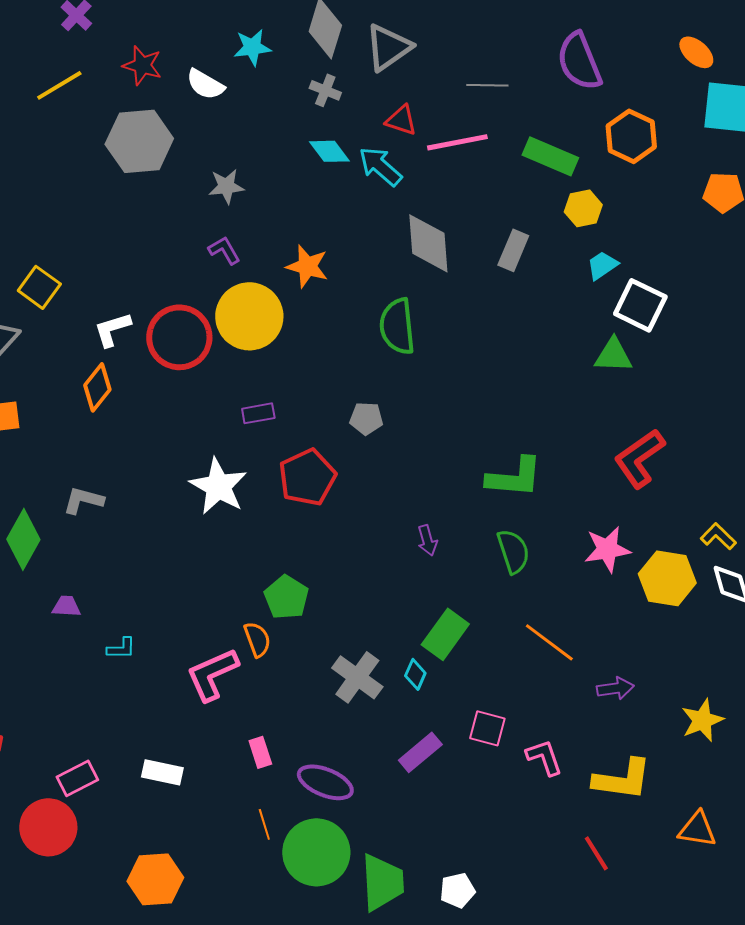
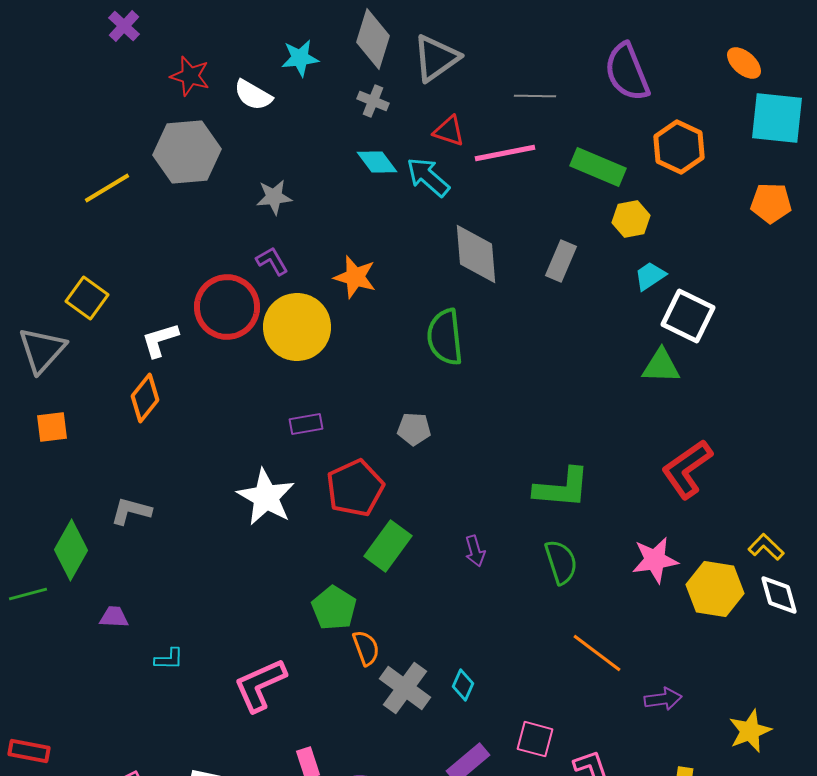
yellow line: (59, 85) -> (107, 188), moved
red circle: (179, 337) -> (227, 307), moved
green rectangle: (445, 634) -> (388, 546), moved
orange semicircle: (257, 639) -> (366, 648), moved

